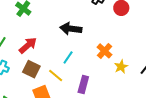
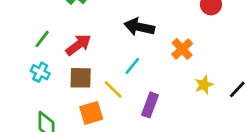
orange cross: (105, 51) -> (182, 49), moved
brown square: (31, 69) -> (81, 78), turned -30

